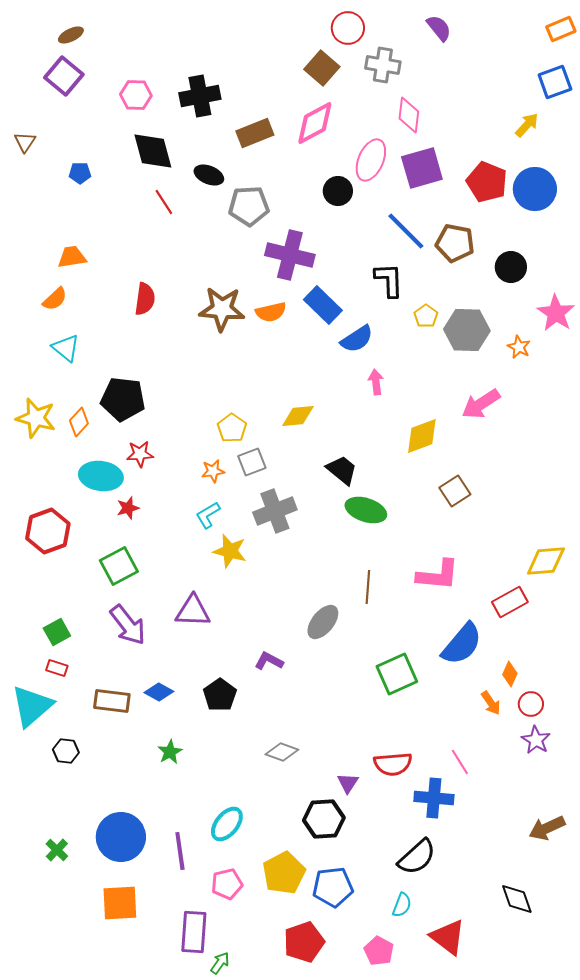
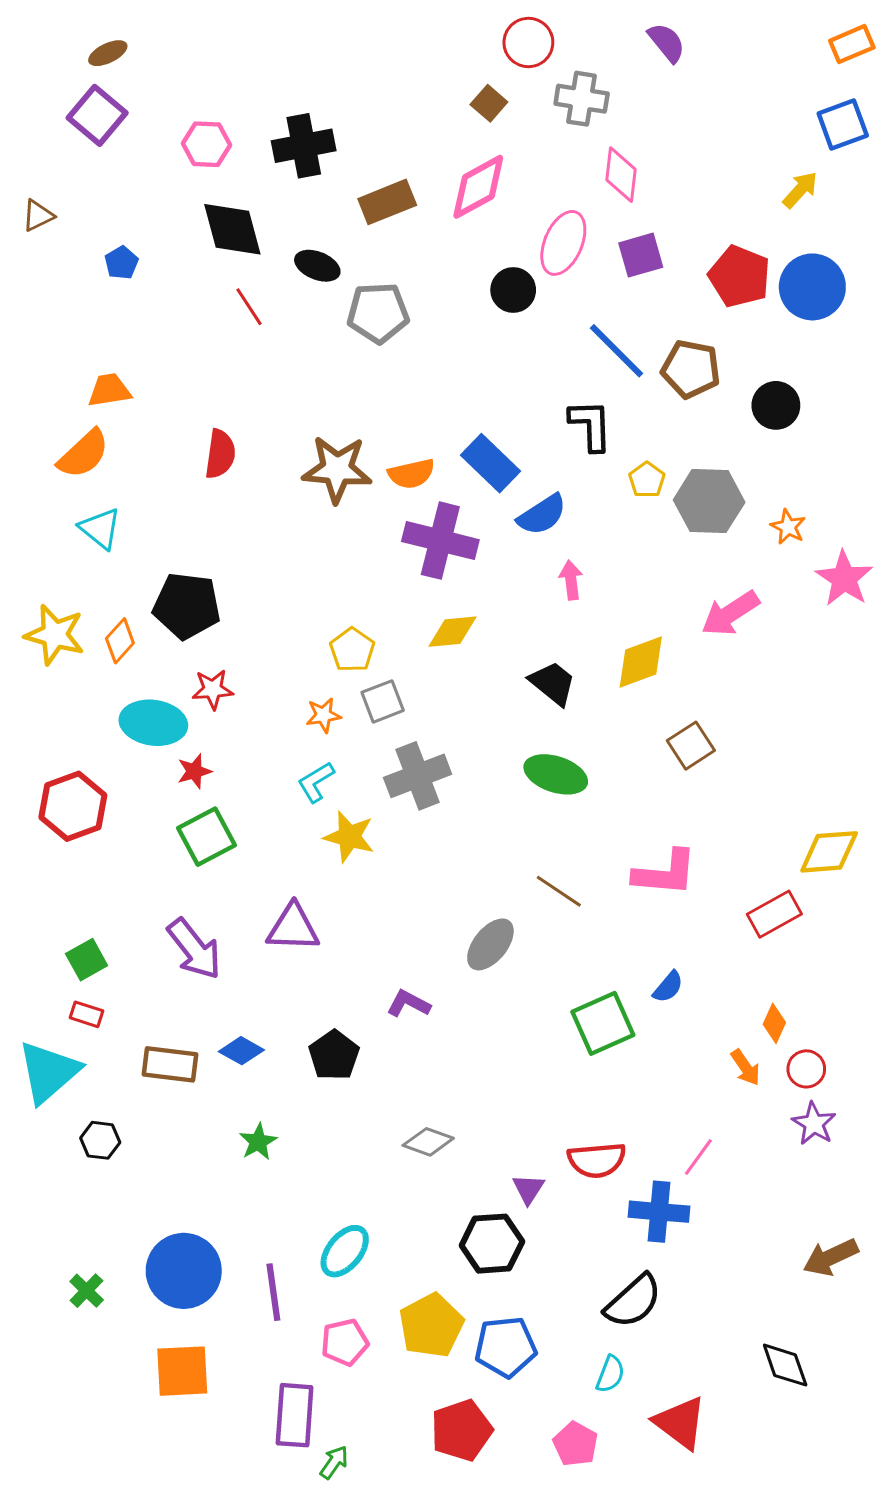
brown square: (322, 68) -> (489, 103), size x0.7
brown triangle: (25, 142) -> (38, 216), turned 30
purple square: (422, 168) -> (641, 255), size x0.7
blue pentagon: (80, 173) -> (121, 263), turned -30
purple cross: (290, 255) -> (440, 541), moved
orange semicircle: (55, 299) -> (84, 454), size x1.4
pink star: (556, 313) -> (844, 578), moved
black trapezoid: (342, 470) -> (553, 683), moved
green square: (119, 566) -> (206, 837), moved
brown line: (368, 587) -> (559, 891), turned -60
blue semicircle: (462, 644) -> (668, 987), moved, size x0.5
pink line: (460, 762) -> (698, 1157), turned 68

